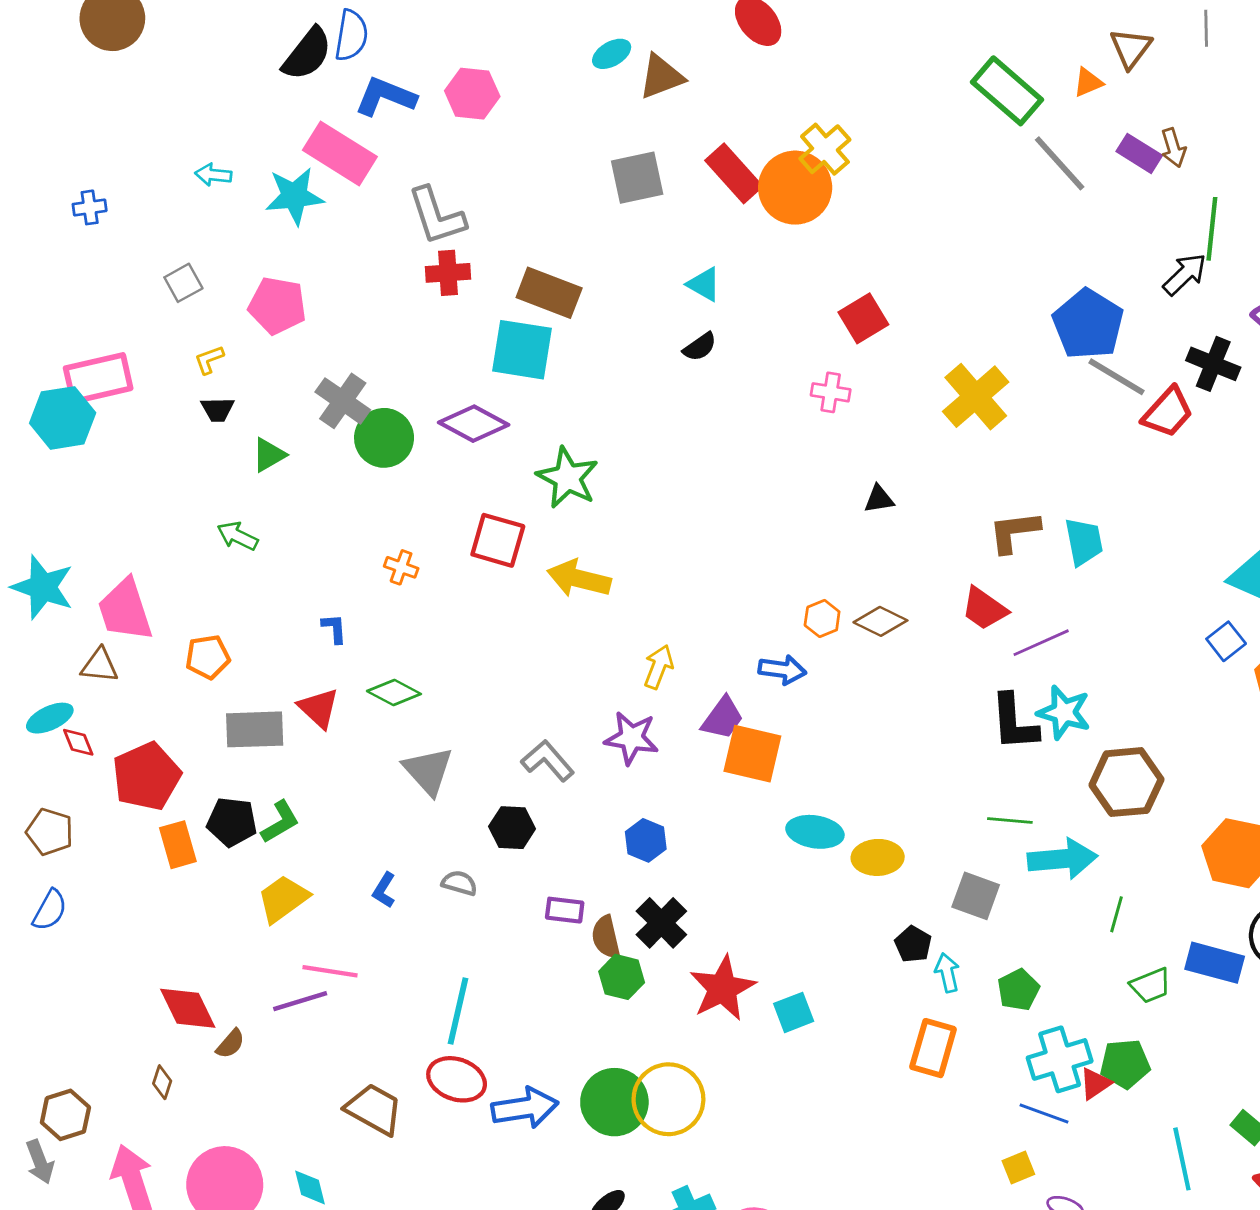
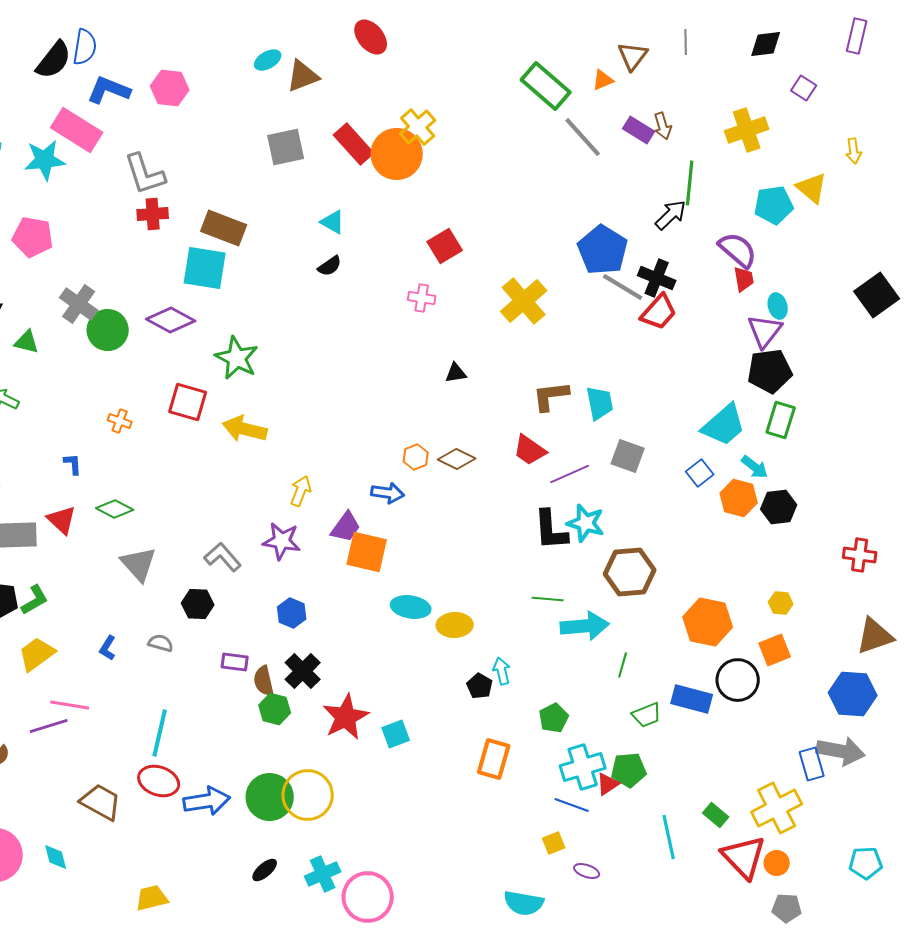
black cross: (1213, 364) -> (657, 278), moved
green triangle: (269, 455) -> (27, 342), turned 44
gray square: (976, 896) -> (628, 456), moved
cyan arrow: (947, 973) -> (502, 671), moved

